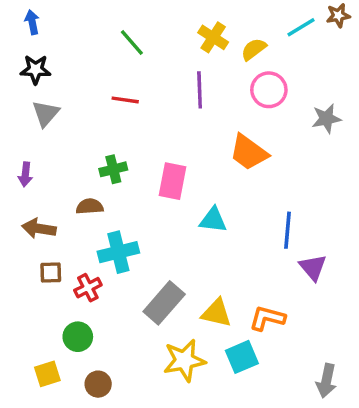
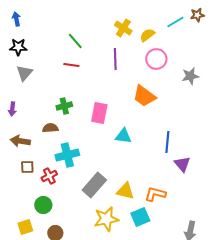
green line: (132, 42) -> (75, 41), moved

